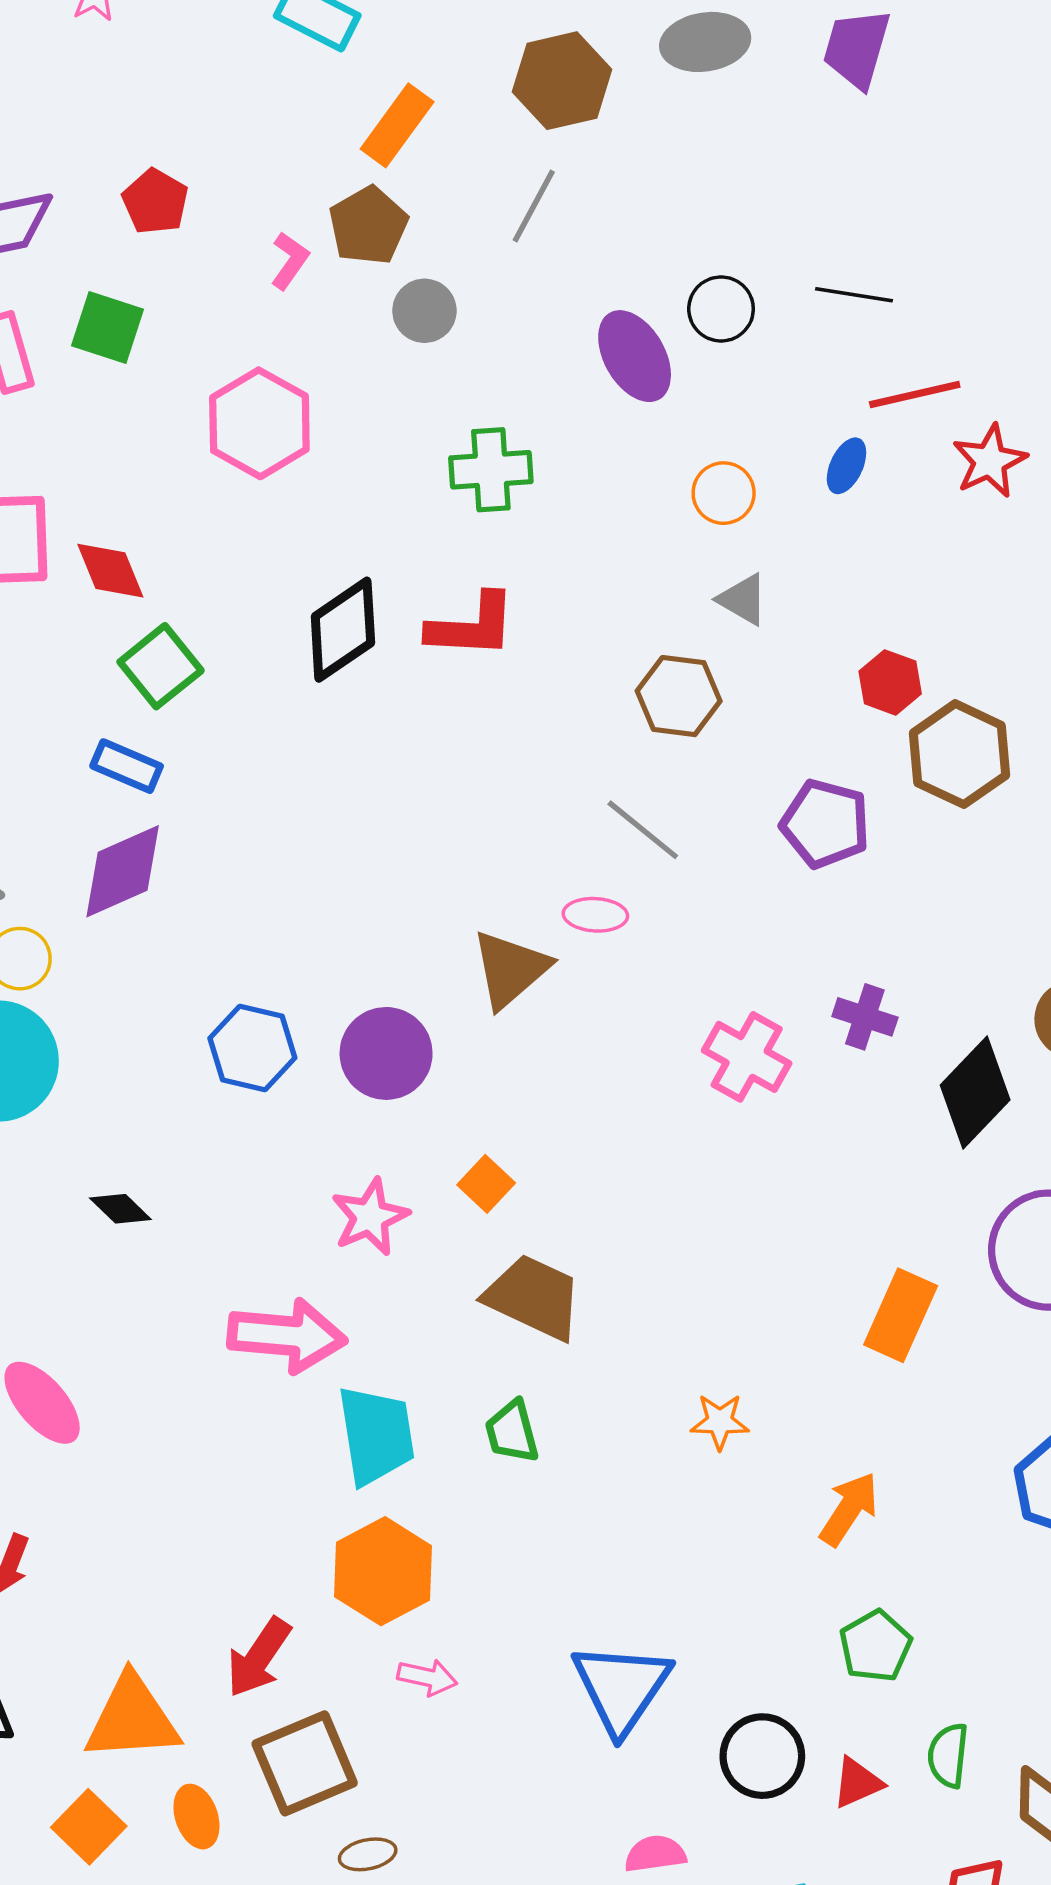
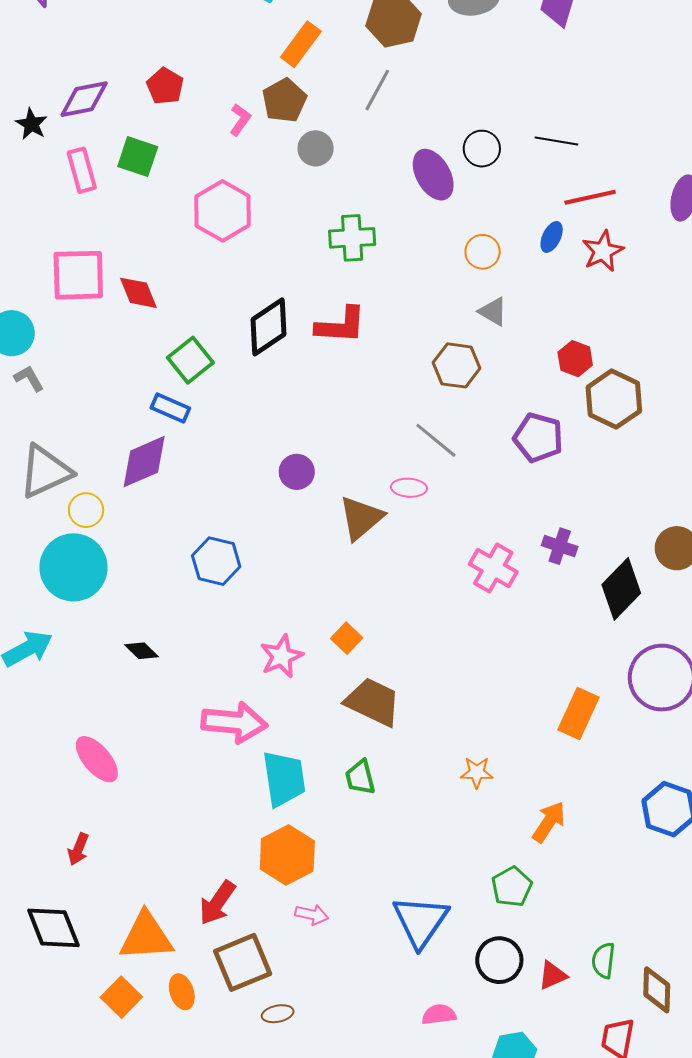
red star: (990, 461) -> (603, 251), moved
green square: (161, 666) -> (190, 360), moved
blue rectangle: (127, 766) -> (170, 408), moved
purple circle: (386, 1053) -> (297, 472), moved, size x0.7
green pentagon: (875, 1646) -> (512, 887), moved

